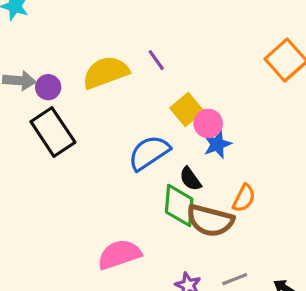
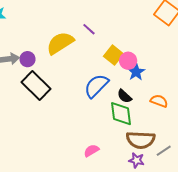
orange semicircle: (244, 198) -> (159, 101), turned -84
brown semicircle: (210, 221) -> (141, 140), moved
pink semicircle: (119, 254) -> (91, 151), size x0.6

